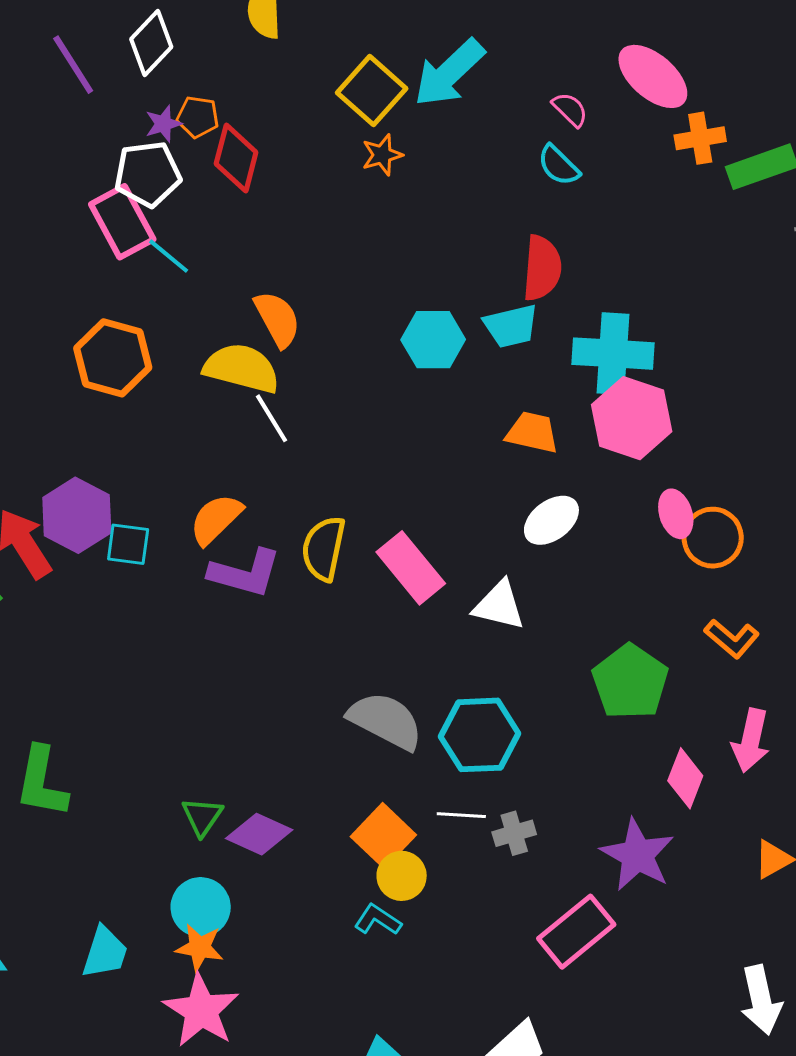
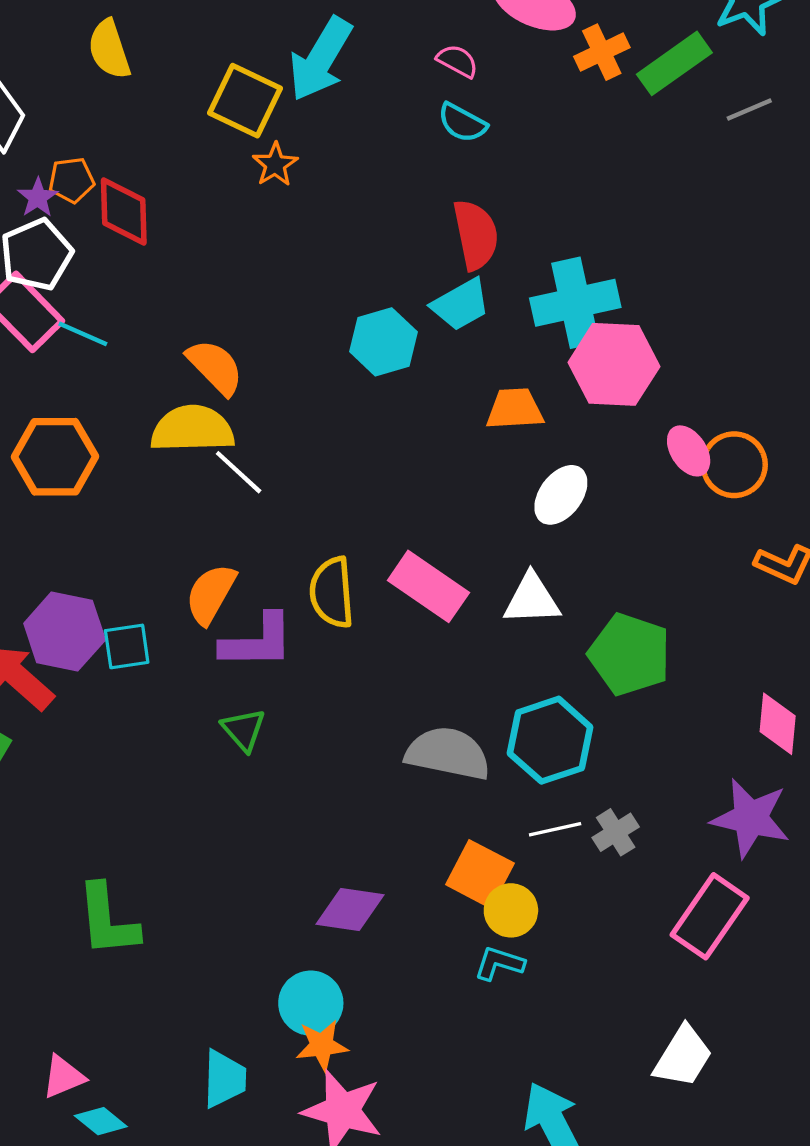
green pentagon: (630, 682) -> (630, 654), moved
green triangle: (202, 816) -> (244, 730), moved

